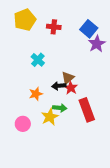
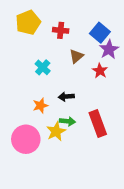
brown triangle: (68, 78) -> (76, 56), moved
red star: (71, 88) -> (100, 71), moved
pink circle: (23, 124) -> (26, 139), size x1.6

